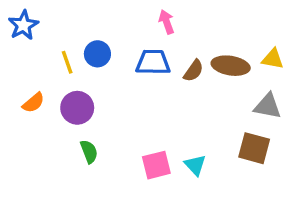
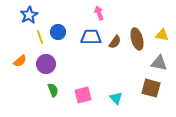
blue star: (23, 25) -> (29, 15), moved
brown ellipse: (231, 66) -> (137, 39), turned 65
pink square: (156, 165) -> (83, 95), moved

